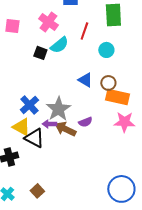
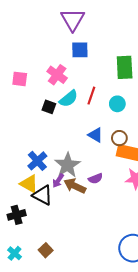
red line: (84, 31) -> (91, 96), moved
purple arrow: (49, 124) -> (58, 181), turned -56

